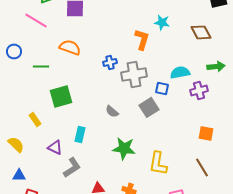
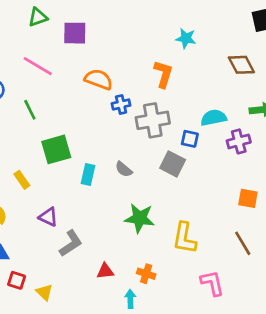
pink line: (36, 20) -> (38, 66), moved
cyan star: (162, 22) -> (186, 38), moved
orange semicircle: (70, 47) -> (99, 79), moved
green line: (41, 66) -> (30, 110), turned 63
gray square: (149, 107) -> (173, 164), turned -30
cyan rectangle: (80, 134) -> (88, 175), moved

